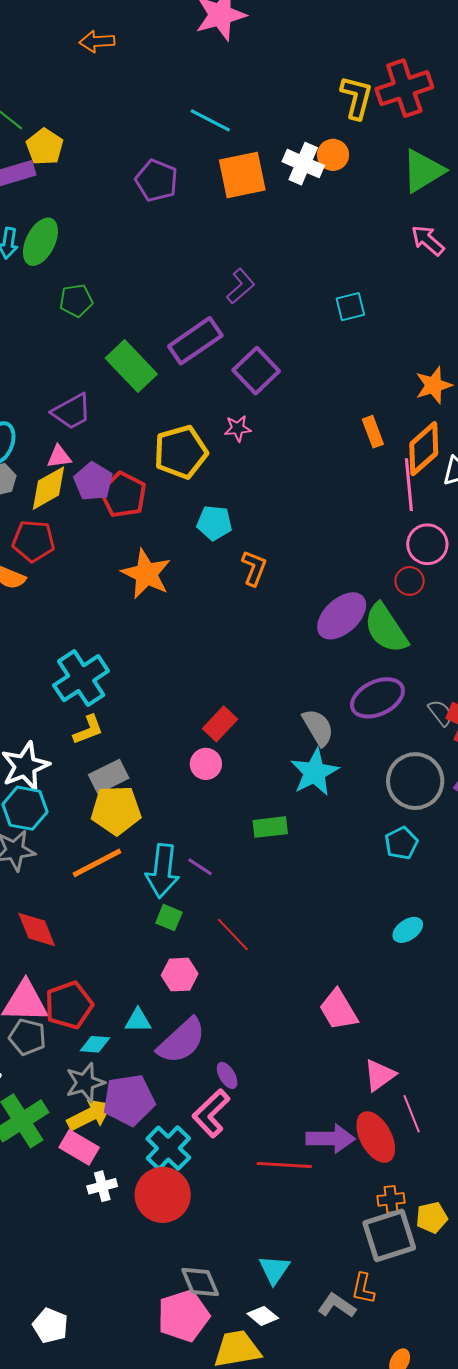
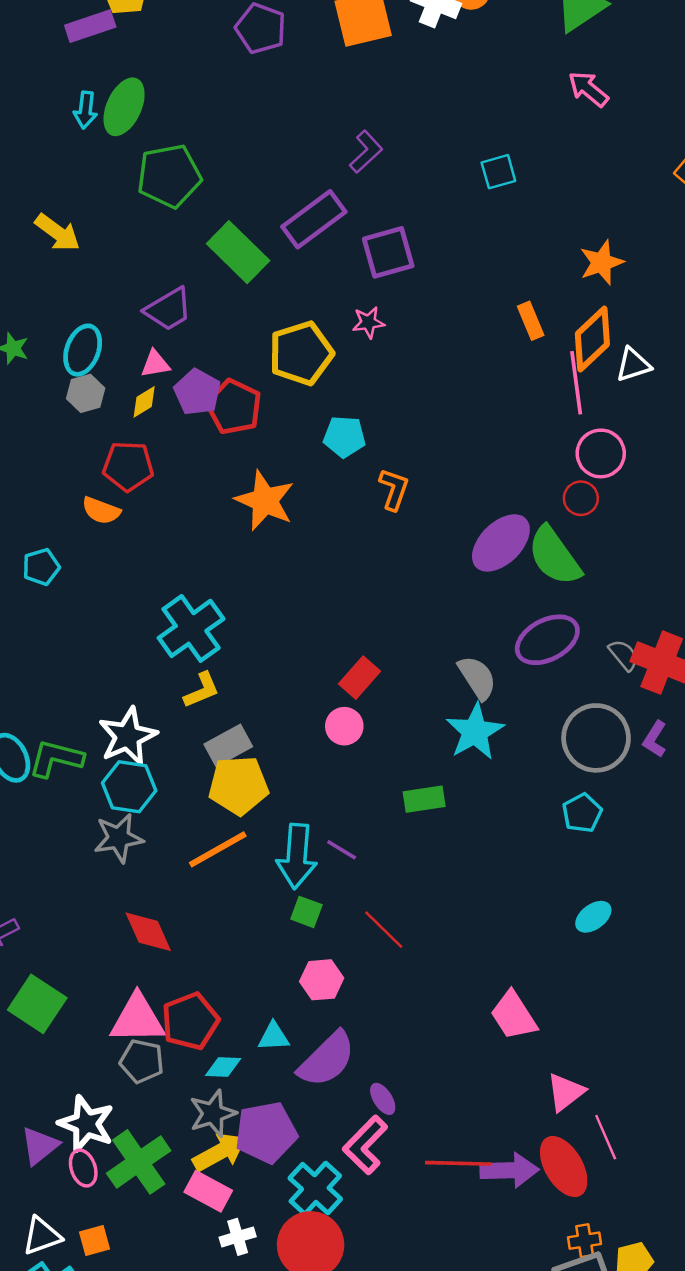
green pentagon: (76, 301) -> (169, 176), size x1.6
purple square: (256, 371) -> (388, 252), turned 30
yellow diamond: (49, 488) -> (144, 402), size x0.6
red line: (284, 1165) -> (458, 1163), moved

